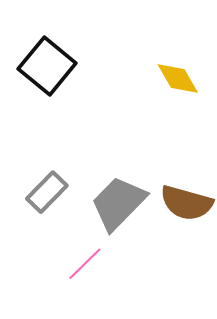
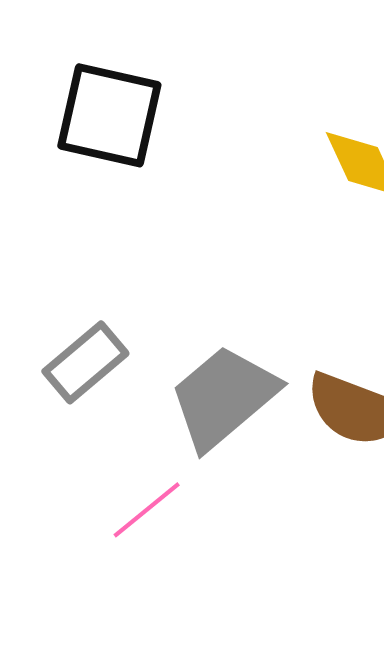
black square: (47, 66) -> (109, 115), turned -32

